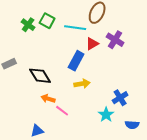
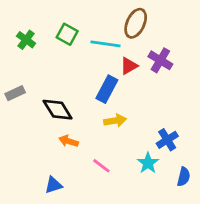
green cross: (28, 25) -> (26, 40), moved
pink line: (62, 111) -> (101, 166), moved
blue semicircle: (132, 125) -> (184, 177), turned -80

